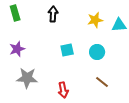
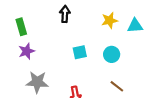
green rectangle: (15, 13) -> (21, 27), moved

